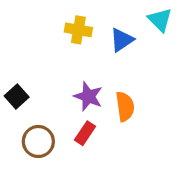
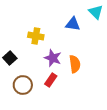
yellow cross: (78, 30) -> (36, 36), moved
blue triangle: (122, 40) -> (73, 24), turned 42

